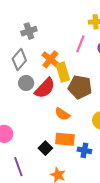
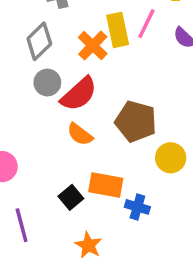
yellow rectangle: (63, 72) -> (118, 30), moved
brown pentagon: (80, 87) -> (136, 121), moved
orange semicircle: (62, 114) -> (80, 134), moved

